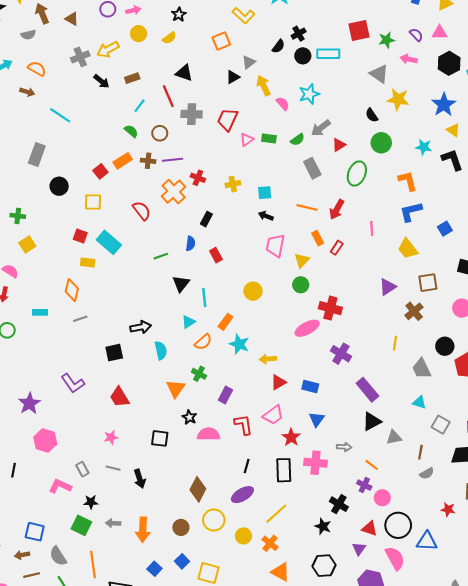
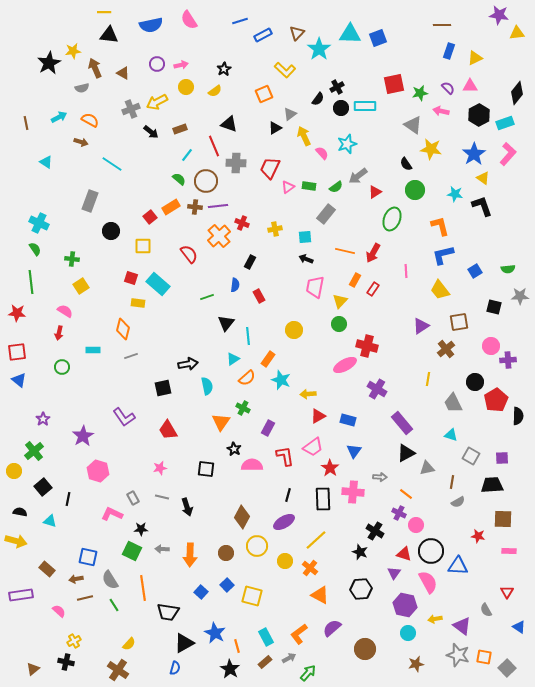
brown circle: (160, 133) -> (206, 181), size x1.5
gray rectangle: (312, 168) -> (326, 214), moved, turned 66
orange rectangle: (318, 238) -> (355, 280), turned 56

